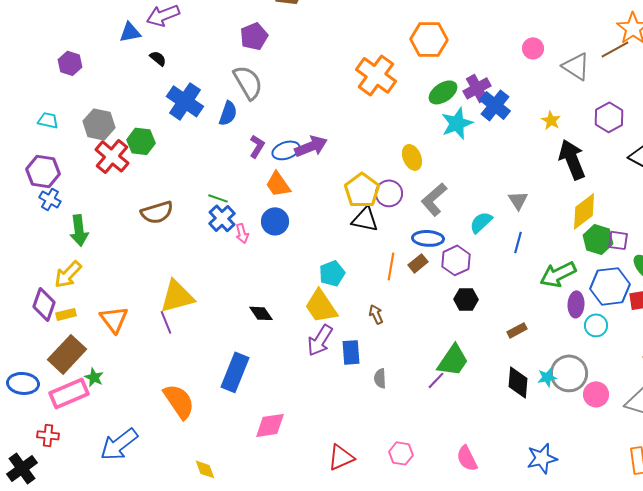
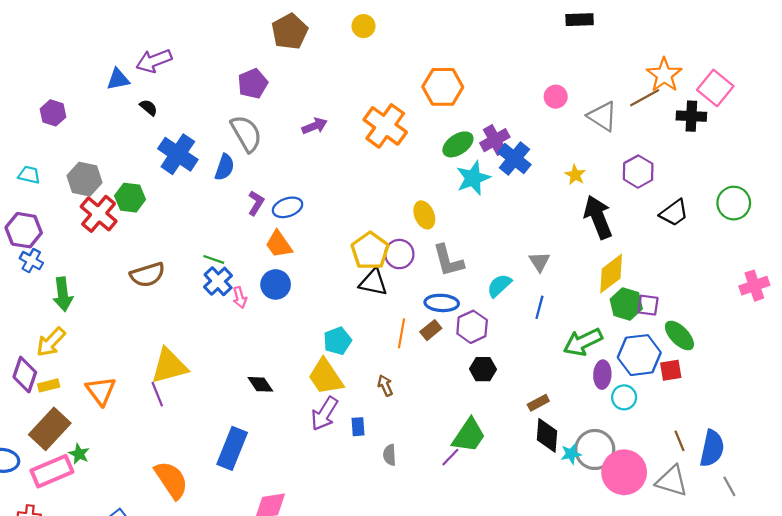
purple arrow: (311, 146) -> (315, 126), moved, size x0.7
gray L-shape: (434, 199) -> (448, 261), turned -64
blue rectangle: (351, 352) -> (358, 427), size x0.7
black diamond: (518, 382) -> (547, 435), moved
pink circle: (596, 394) -> (624, 472), size x1.6

